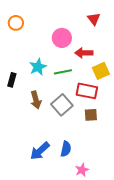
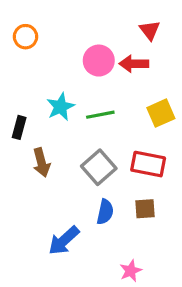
red arrow: (84, 53) -> (134, 64), moved
red rectangle: (87, 91) -> (148, 164), moved
brown arrow: (36, 100) -> (41, 162), moved
brown square: (91, 115) -> (145, 209), moved
blue semicircle: (66, 149) -> (105, 212), moved

